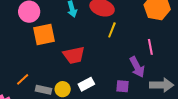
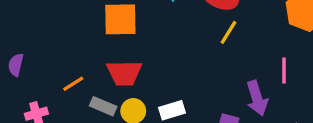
red trapezoid: (74, 55) -> (124, 73), moved

